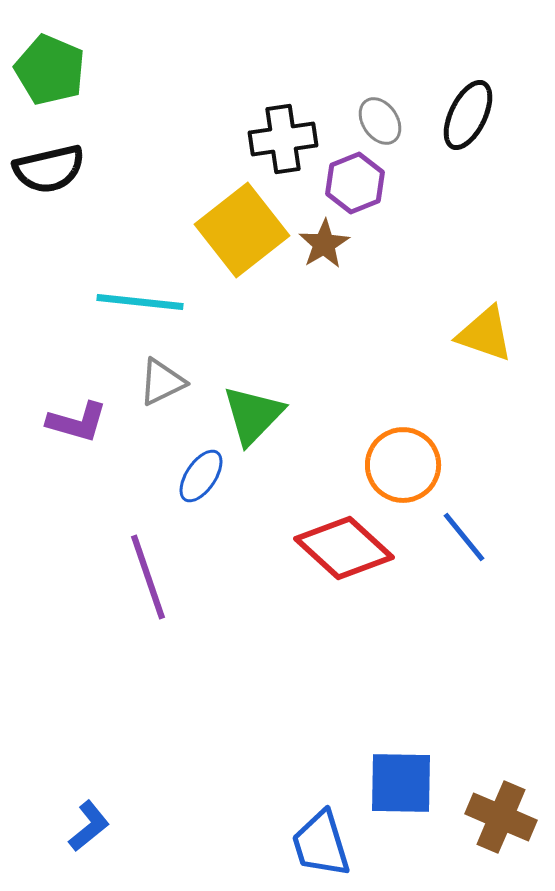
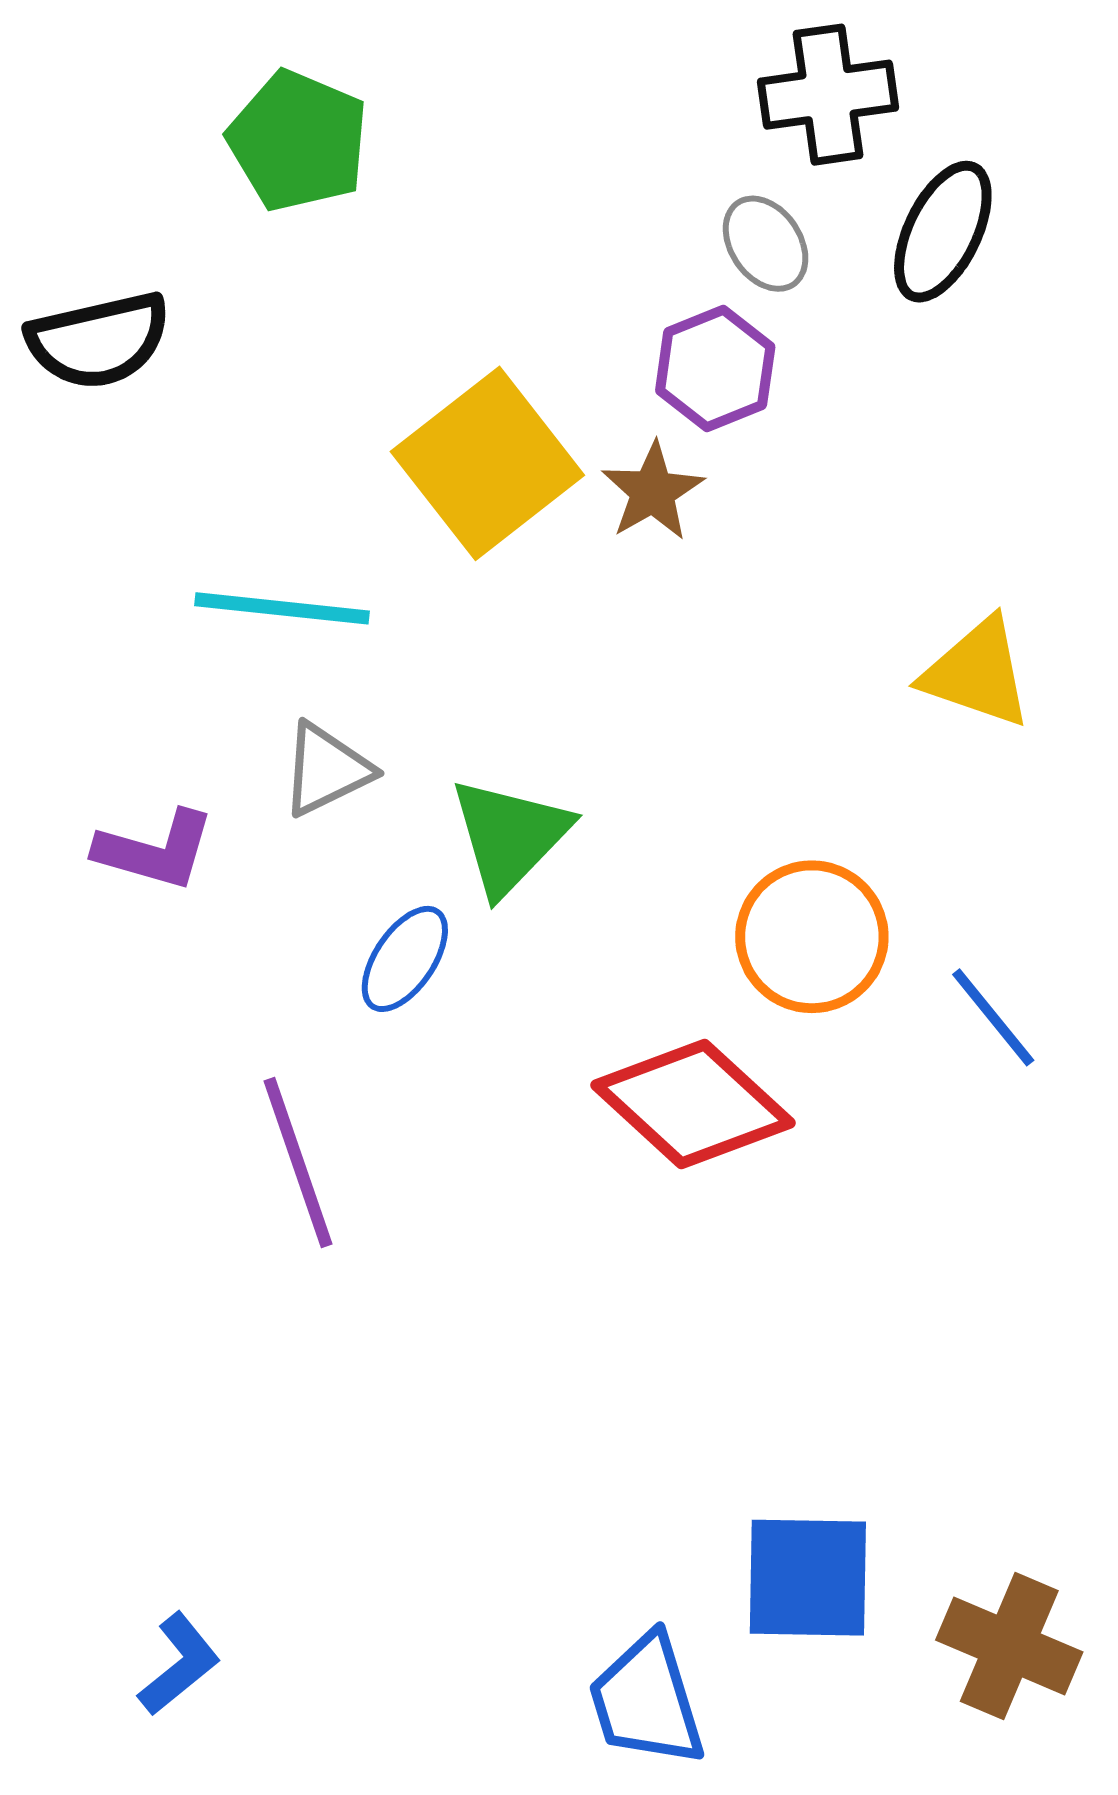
green pentagon: (50, 70) -> (298, 141), moved
black cross: (283, 139) -> (828, 95), moved
blue line: (464, 537) -> (993, 1017), moved

